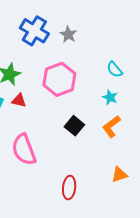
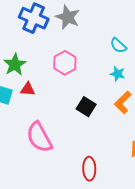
gray star: (68, 35) -> (68, 17), size x1.4
pink hexagon: (59, 79) -> (65, 63), size x0.7

